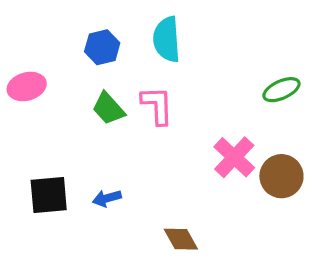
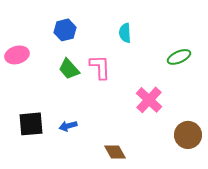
cyan semicircle: (167, 39) -> (125, 33), moved, size x0.7
brown circle: (281, 176) -> (188, 135), moved

